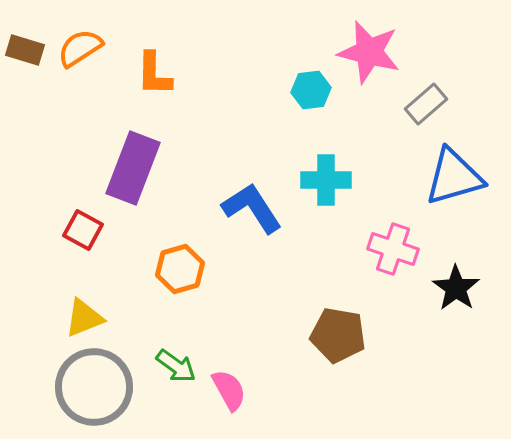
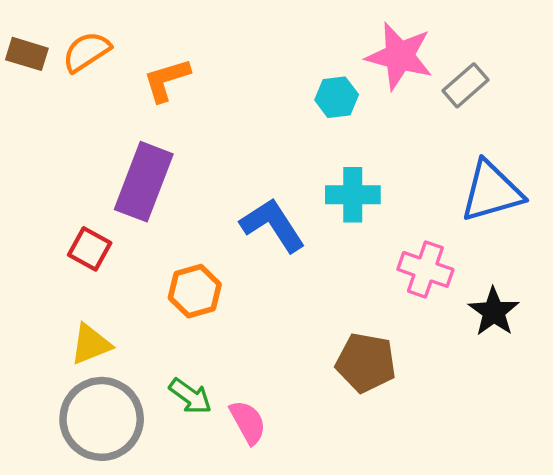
orange L-shape: (154, 74) -> (167, 80), turned 72
gray rectangle: (426, 104) -> (466, 85), moved

